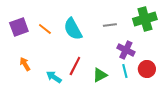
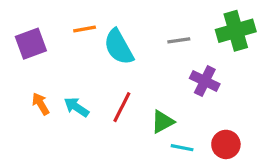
orange line: (45, 29) -> (85, 29), moved, turned -48
red circle: (147, 69) -> (226, 144), moved
cyan line: (125, 71) -> (182, 148), moved, turned -64
cyan arrow: (54, 77) -> (76, 107), moved

